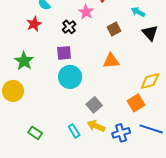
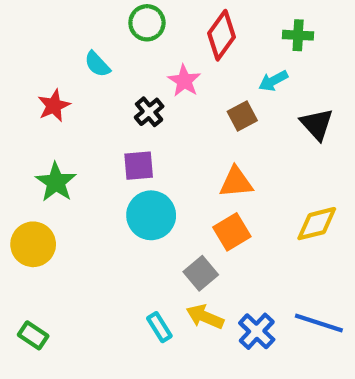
cyan arrow: (138, 12) -> (273, 81), moved, turned -56
red star: (34, 24) -> (54, 106), moved
orange square: (136, 103) -> (232, 232), moved
green rectangle: (35, 133) -> (33, 335), moved
blue cross: (121, 133) -> (257, 331), turned -30

